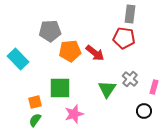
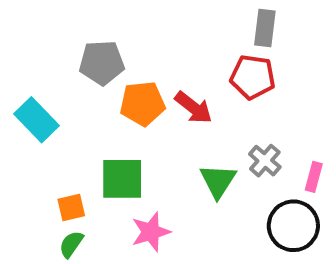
black circle: (144, 111) -> (293, 226), size x1.6

